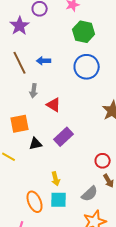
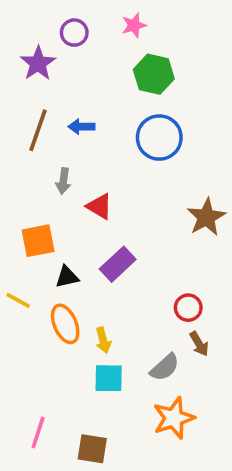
brown line: (20, 63) -> (38, 130), turned 45
orange ellipse: (35, 202) -> (65, 324), moved

